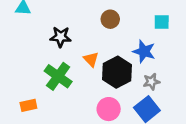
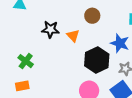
orange triangle: (91, 59) -> (73, 36), moved
green cross: (58, 76) -> (26, 61), moved, size x0.7

